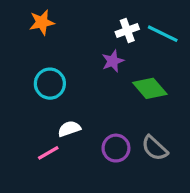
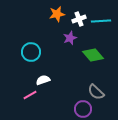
orange star: (42, 22) -> (57, 14), moved
cyan line: (163, 34) -> (101, 21), turned -30
purple circle: (116, 148) -> (83, 109), moved

